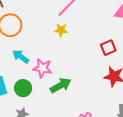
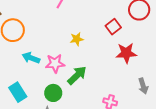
yellow star: (61, 30) -> (77, 39), moved
green circle: (23, 88) -> (53, 93), moved

